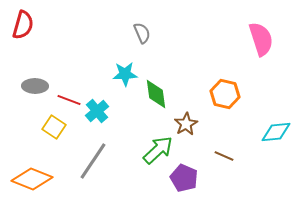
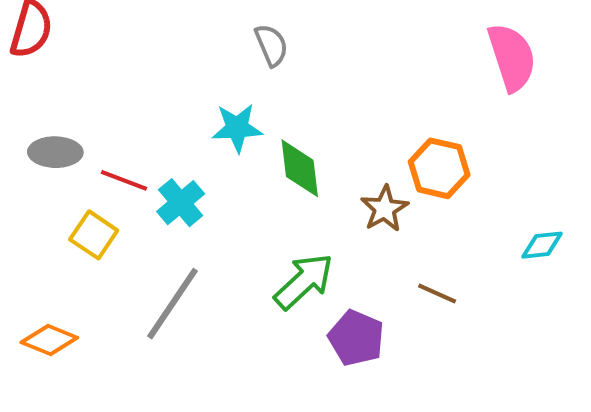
brown star: (186, 124) -> (385, 209), moved
cyan diamond: (276, 132) -> (542, 245), size x0.7
orange diamond: (32, 179) -> (49, 340), size x0.7

